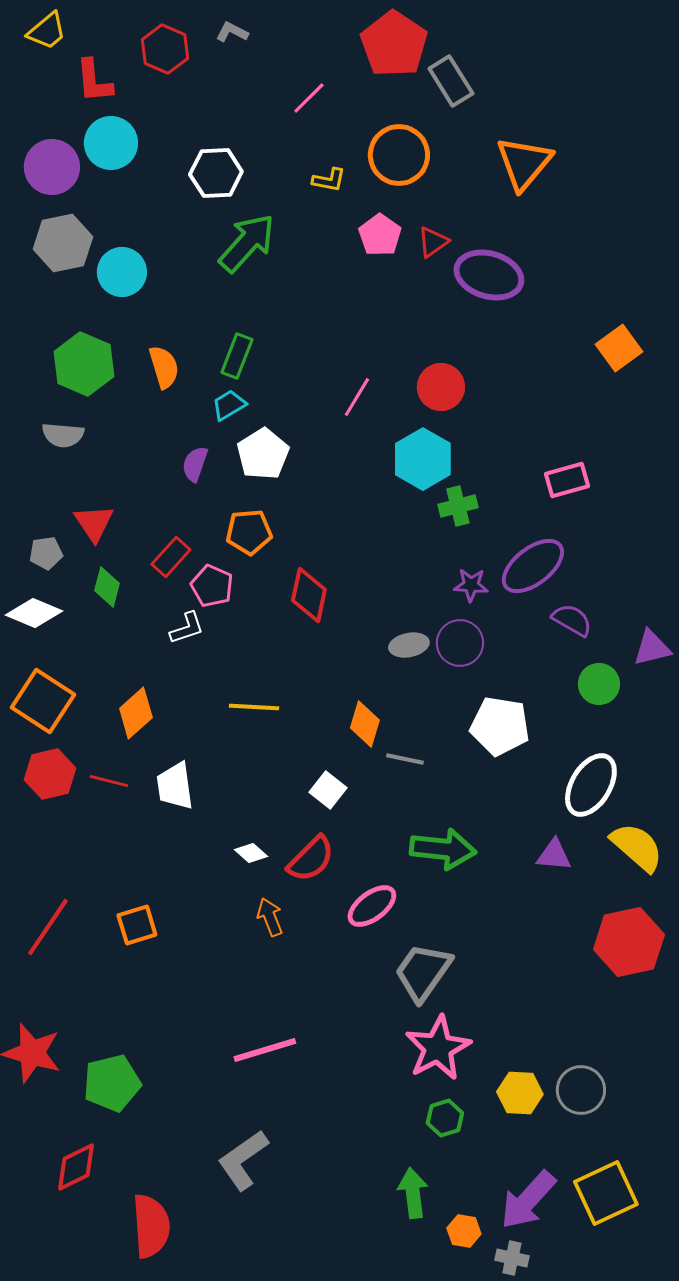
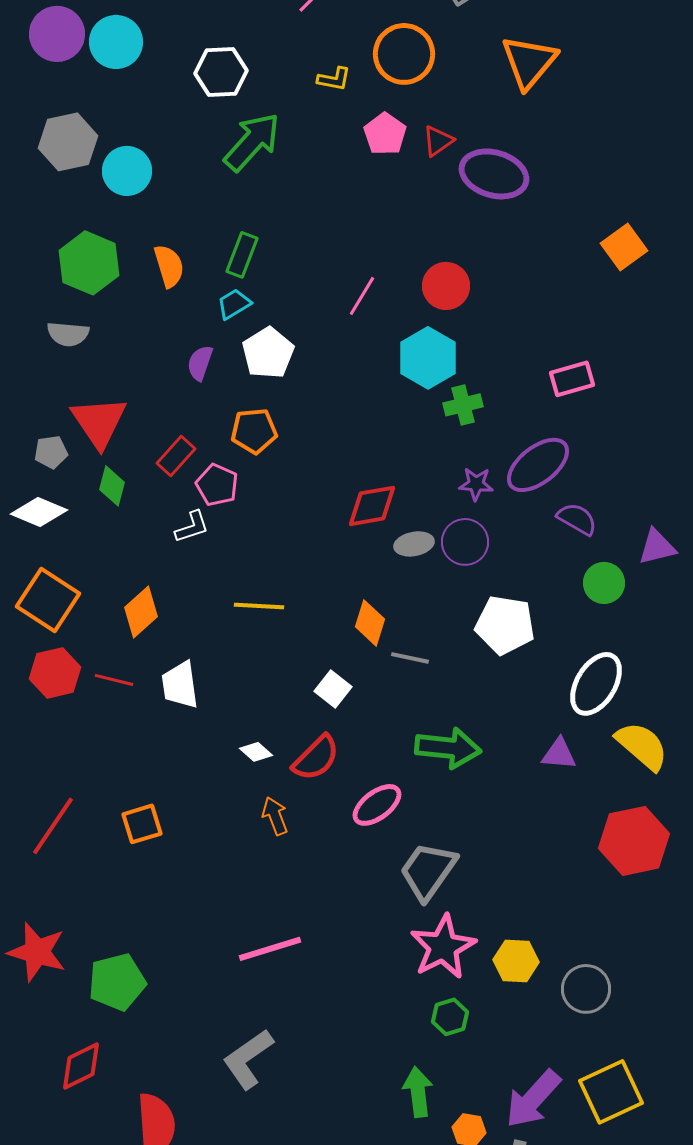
purple circle: (52, 167) -> (57, 34), moved
red triangle: (94, 523) -> (99, 422), size x1.4
red diamond: (309, 595) -> (372, 506), moved, turned 68
yellow hexagon: (520, 1093) -> (516, 961), moved

